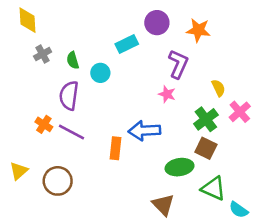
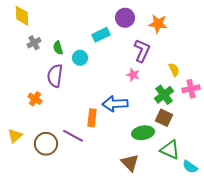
pink cross: (240, 112) -> (191, 89), turned 30
purple line: (71, 132) -> (73, 136), moved

